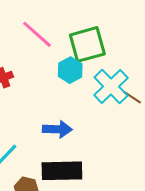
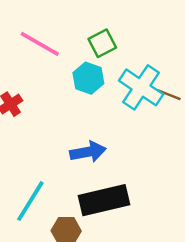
green square: (87, 44) -> (102, 43), size x0.6

